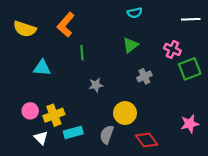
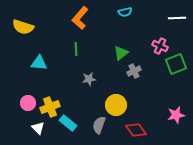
orange L-shape: (66, 25) -> (80, 18), moved
green triangle: (130, 45) -> (121, 53), moved
cyan rectangle: (73, 132) -> (68, 123), turned 54

